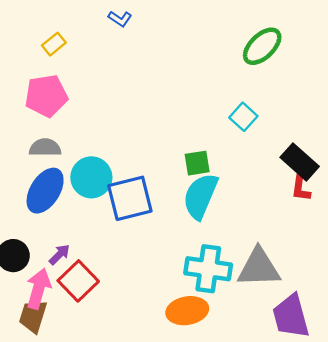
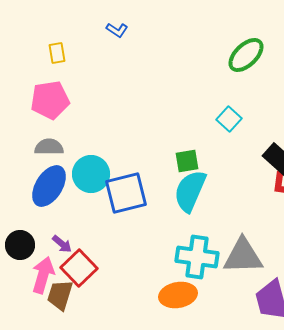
yellow rectangle: (54, 44) -> (57, 53), turned -60
purple arrow: (59, 254) -> (62, 244), turned 85
brown trapezoid: (33, 316) -> (60, 295), moved

